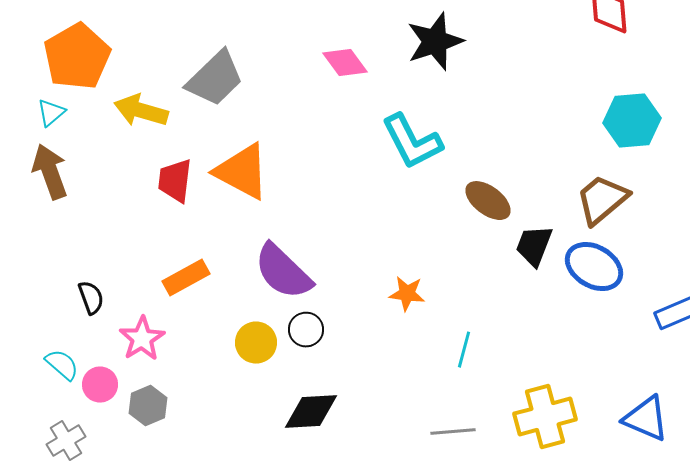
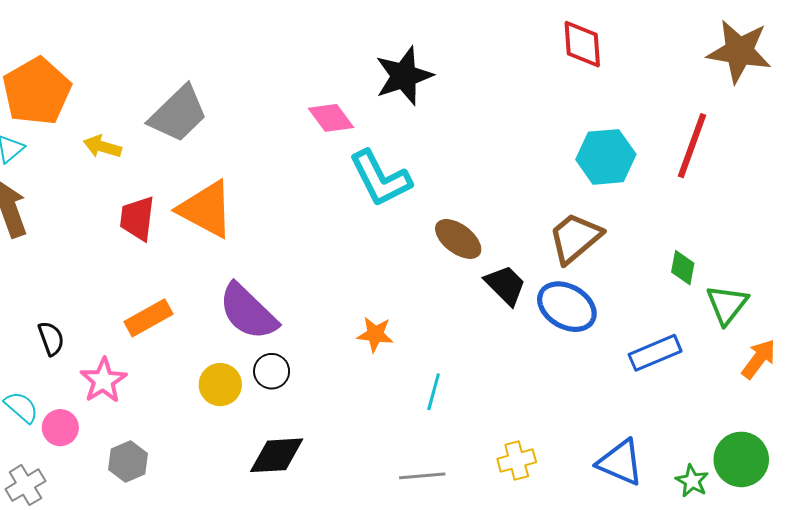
pink diamond: (345, 63) -> (331, 118), moved
yellow arrow: (141, 111) -> (102, 147), size x0.7
black trapezoid: (534, 246) -> (505, 285), turned 114
gray hexagon: (148, 406) -> (128, 461), moved
yellow cross: (545, 417) -> (517, 460), size x0.6

